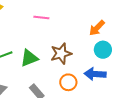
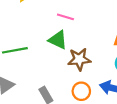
green triangle: (29, 58) -> (58, 40), moved, turned 36

